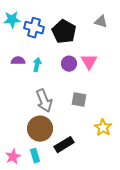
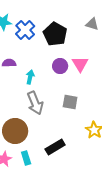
blue cross: (34, 28) -> (25, 30), turned 30
cyan arrow: (37, 65) -> (30, 77), moved
brown circle: (40, 129) -> (15, 131), moved

